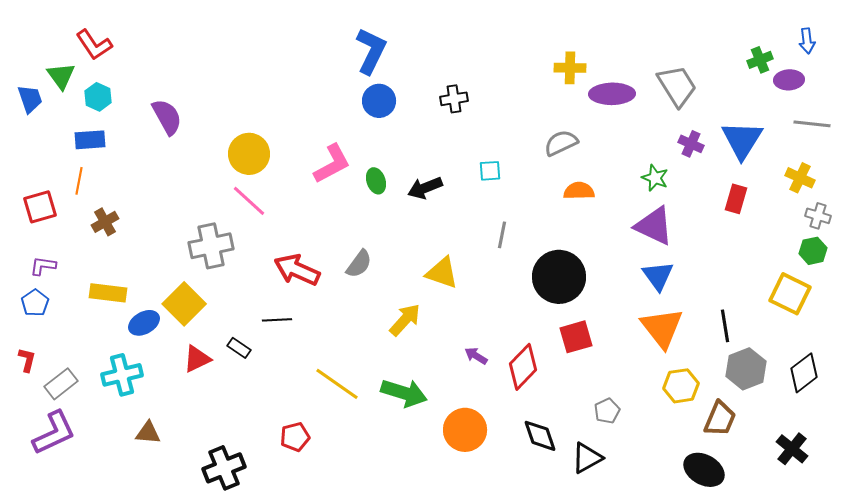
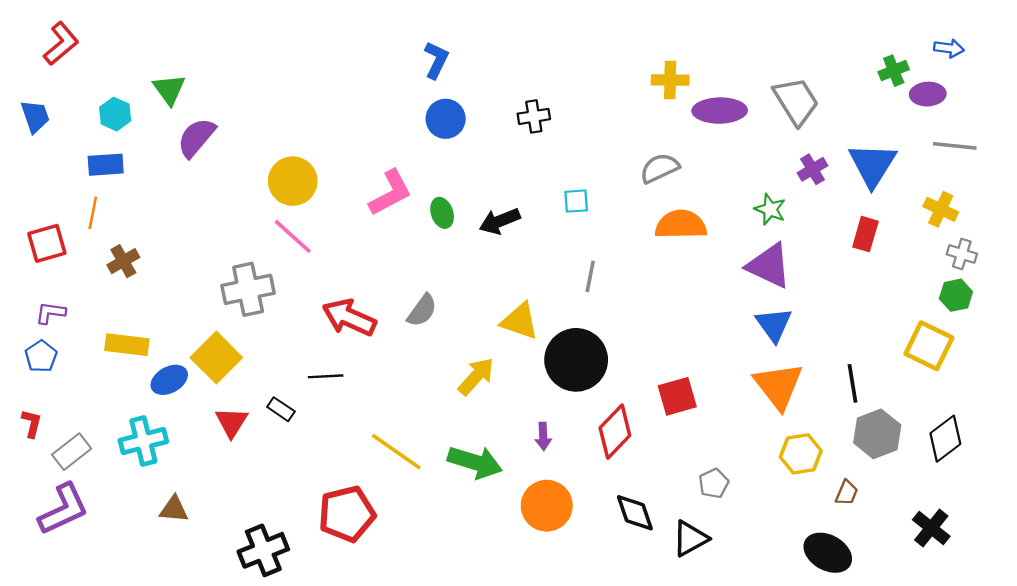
blue arrow: (807, 41) -> (949, 48), turned -75
red L-shape: (94, 45) -> (61, 44), moved, turned -96
blue L-shape: (371, 51) -> (436, 60), size x0.7
green triangle: (61, 76) -> (169, 89), moved
purple semicircle: (167, 117) -> (196, 138), turned -111
purple cross: (691, 144) -> (812, 169), turned 35
orange semicircle: (579, 191) -> (681, 225), size x1.4
black circle: (559, 277) -> (576, 360), moved
purple arrow: (476, 356) -> (543, 436), moved, turned -125
red triangle: (197, 359) -> (232, 422), turned -32
brown trapezoid: (720, 419) -> (847, 493), size x0.6
red pentagon: (295, 437) -> (347, 514), size x1.6

